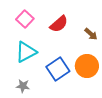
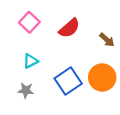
cyan triangle: (26, 52) -> (31, 61), size x0.6
gray star: (23, 86) -> (26, 90), moved

